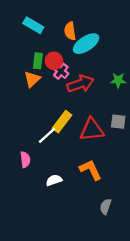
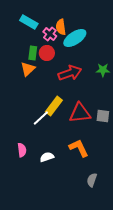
pink cross: (61, 71) -> (50, 34), moved
gray square: (118, 122) -> (103, 116), moved
pink semicircle: (25, 160) -> (22, 150), moved

